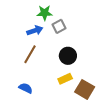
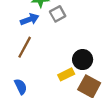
black circle: (68, 56) -> (83, 60), moved
blue semicircle: (26, 88) -> (21, 87), turned 40

